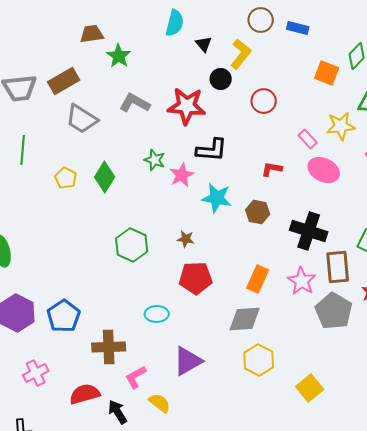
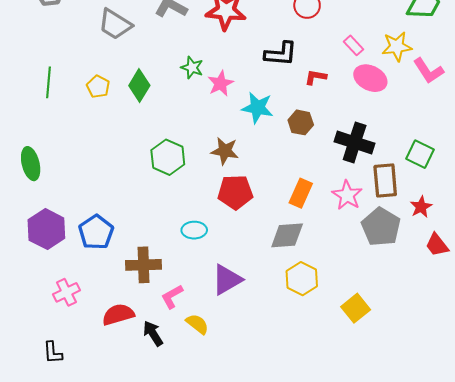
yellow star: (341, 126) -> (397, 46), moved
green line: (23, 150) -> (49, 82), moved
black L-shape: (212, 150) -> (281, 54), moved
brown star: (186, 239) -> (225, 151), size x1.5

